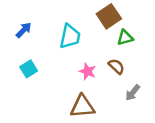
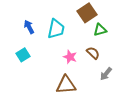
blue arrow: (24, 30) -> (29, 27), moved, turned -72

